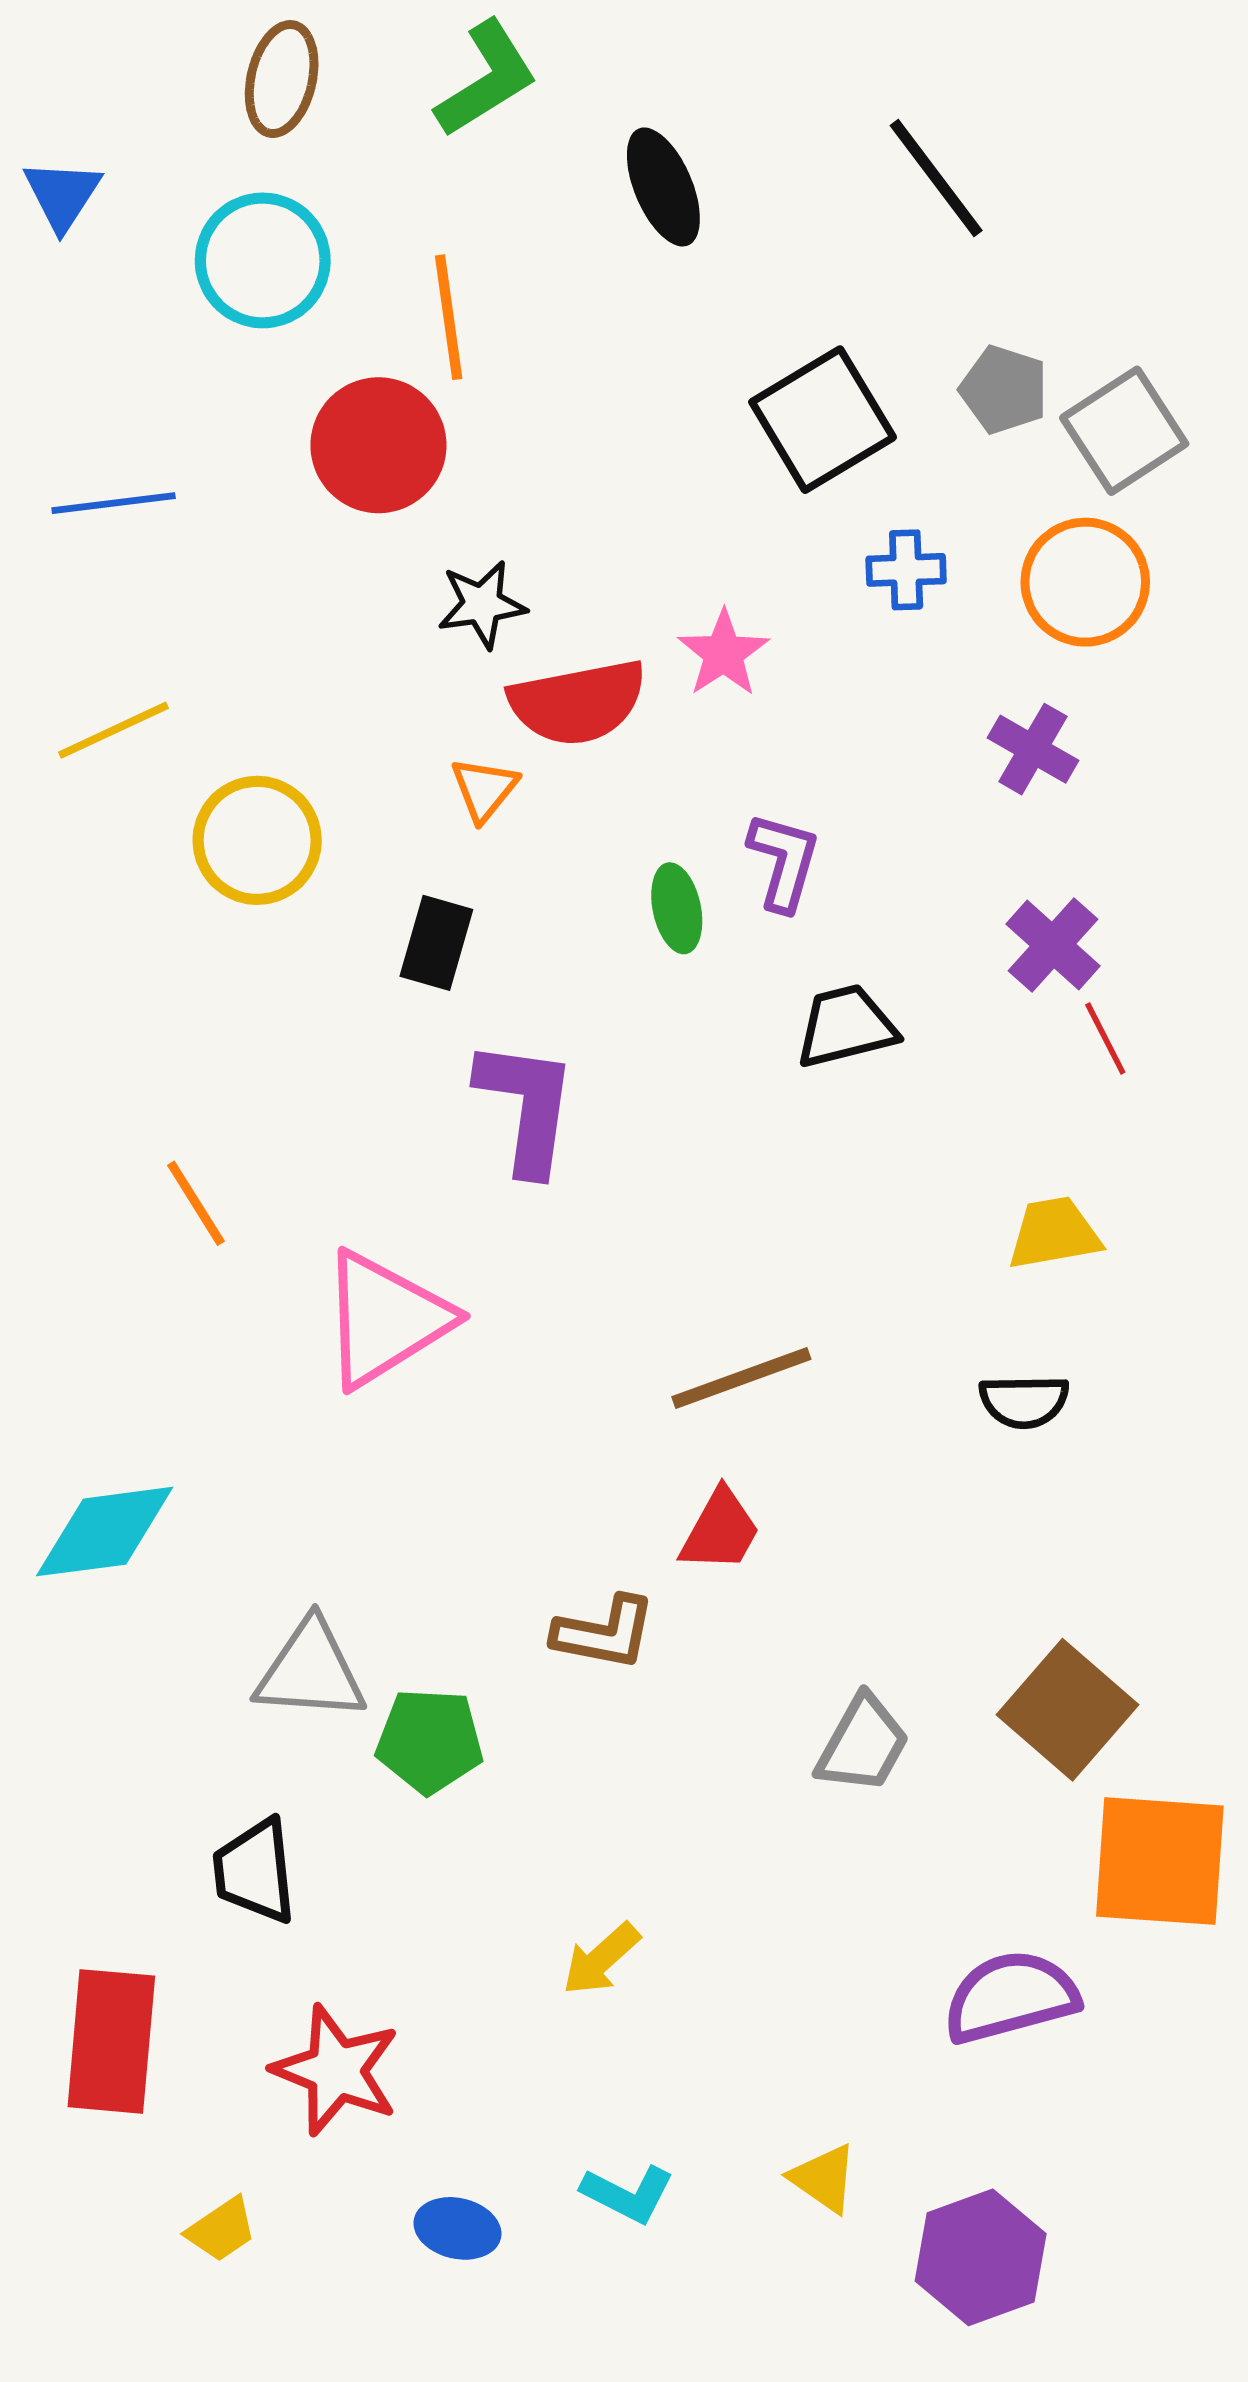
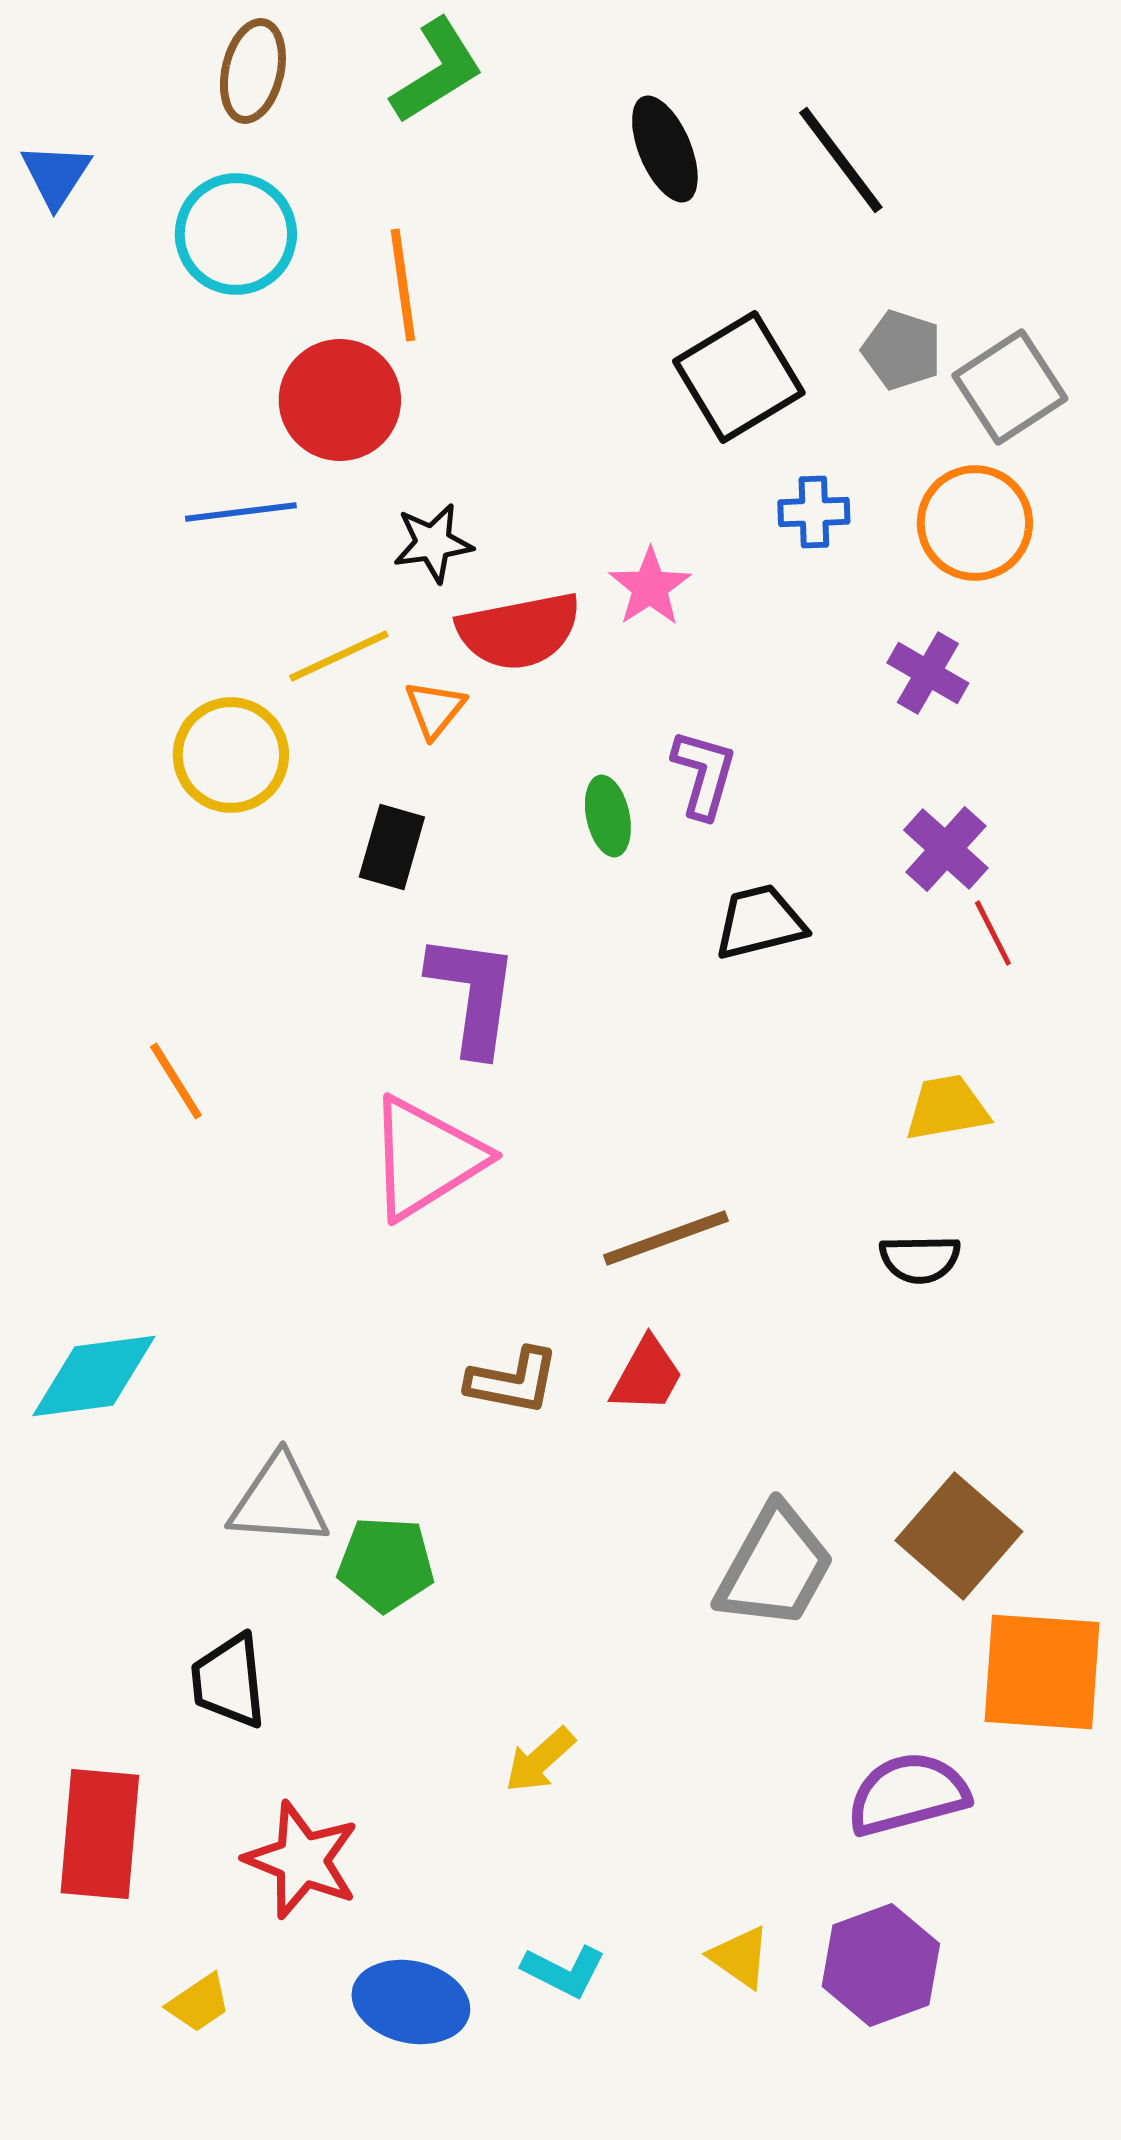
black ellipse: (663, 187) -> (665, 149), moved
blue line: (114, 503) -> (241, 512), moved
yellow line: (114, 730) -> (339, 656), moved
pink triangle: (385, 1319) -> (426, 1158), moved
brown L-shape: (604, 1633) -> (513, 1381), moved
gray trapezoid: (863, 1744) -> (775, 1567), size x1.4
blue ellipse: (457, 2228) -> (411, 2002), size x1.5
purple hexagon: (981, 2257) -> (881, 1965), moved

